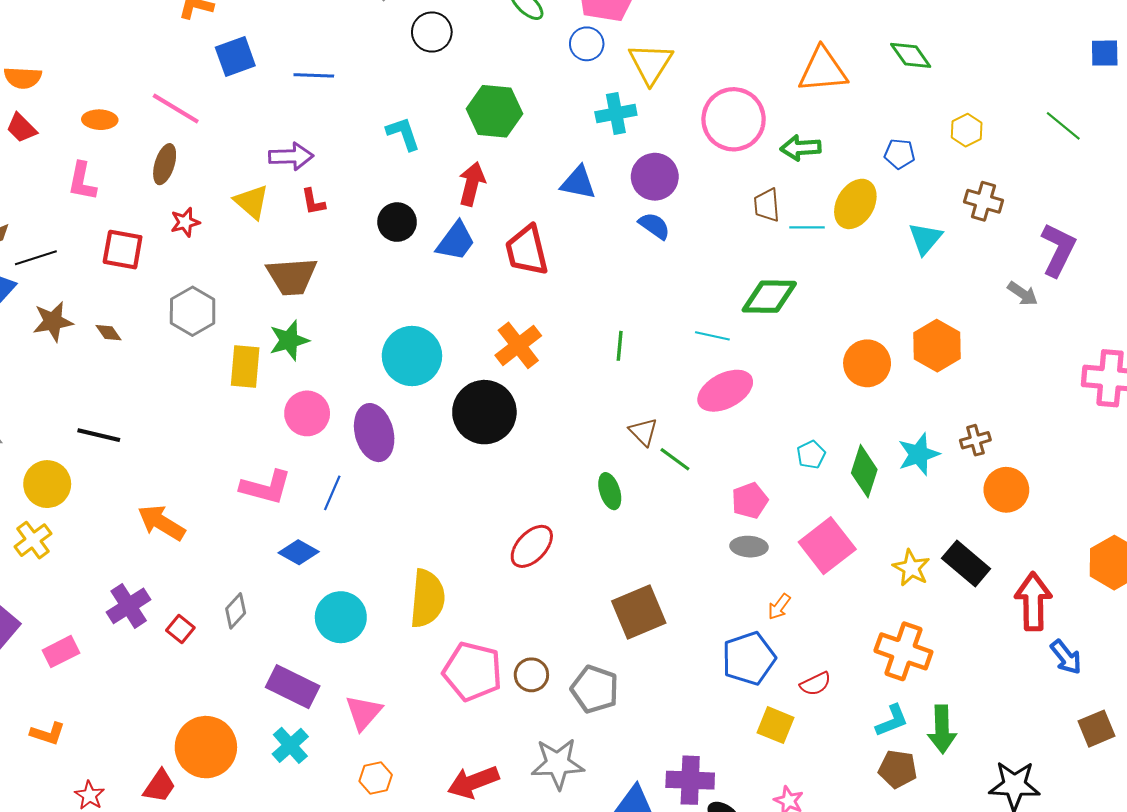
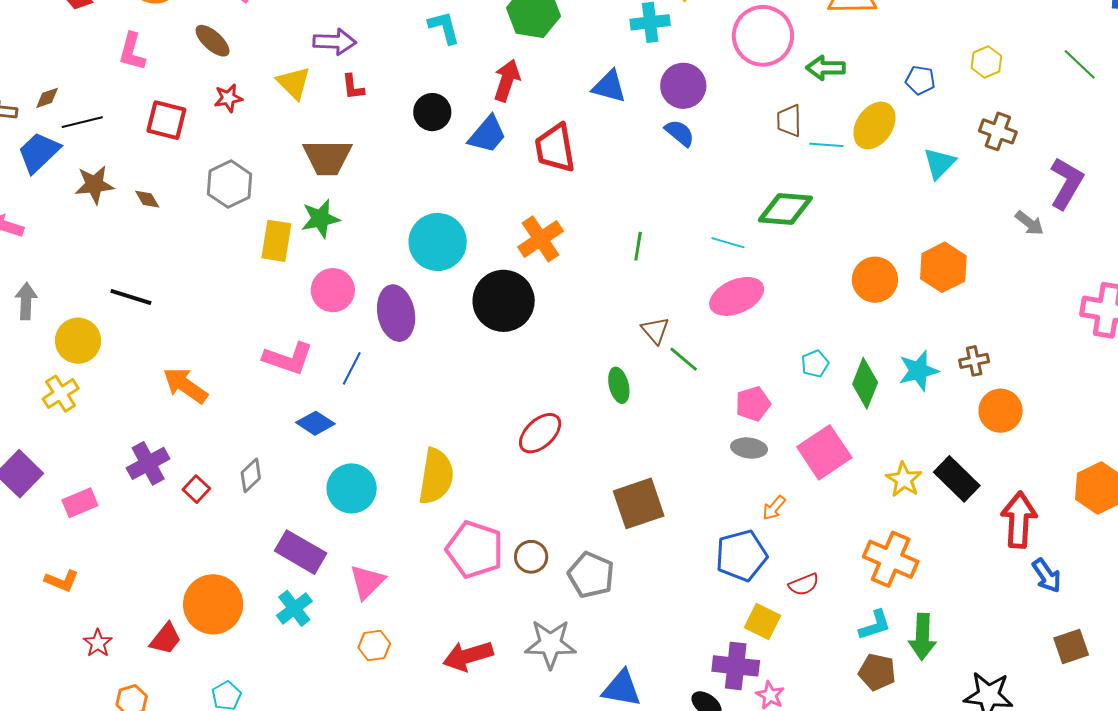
brown ellipse: (165, 164) -> (213, 41), turned -69
purple cross: (690, 780) -> (736, 666), moved

